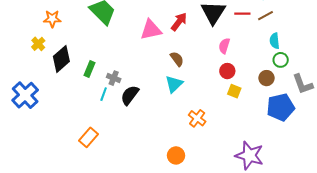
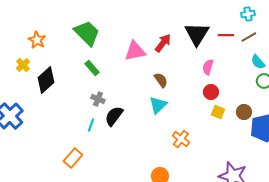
orange star: (52, 19) -> (37, 40), turned 30
cyan semicircle: (275, 41) -> (258, 62), turned -35
green rectangle: (90, 69) -> (92, 68), moved, turned -63
brown circle: (267, 78) -> (244, 112), moved
cyan line: (104, 94) -> (91, 125), moved

